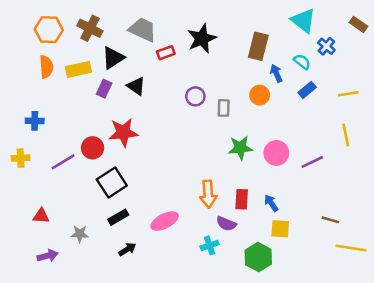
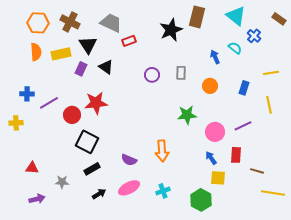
black star: (202, 39) -> (171, 30), moved
brown rectangle: (258, 46) -> (197, 17), moved
black triangle: (113, 58) -> (88, 45), turned -30
blue rectangle: (307, 90) -> (244, 88), moved, turned -32
orange circle: (260, 95) -> (210, 86), moved
gray rectangle: (224, 108) -> (181, 73), moved
pink circle: (276, 153) -> (215, 132), moved
purple line: (63, 162) -> (49, 103), moved
black square: (112, 182) -> (87, 142), turned -30
red rectangle: (242, 199) -> (236, 155), moved
pink ellipse: (165, 221) -> (129, 188), moved
purple semicircle: (226, 224) -> (129, 160), moved

